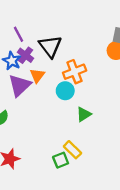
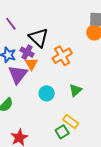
purple line: (18, 34) -> (11, 24), moved
purple cross: (26, 55) -> (27, 52), moved
cyan circle: (65, 91) -> (47, 93), moved

